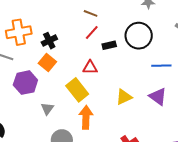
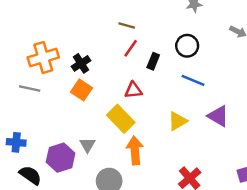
black circle: (139, 36) -> (187, 46), size x0.7
black rectangle: (109, 45) -> (153, 61), turned -48
blue line: (161, 66) -> (193, 80), moved, turned 30
purple hexagon: (25, 83) -> (61, 158), moved

